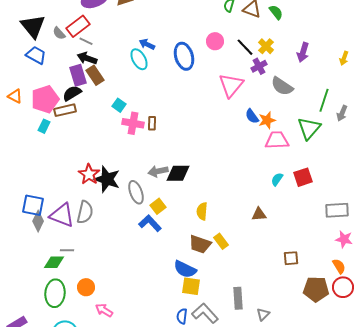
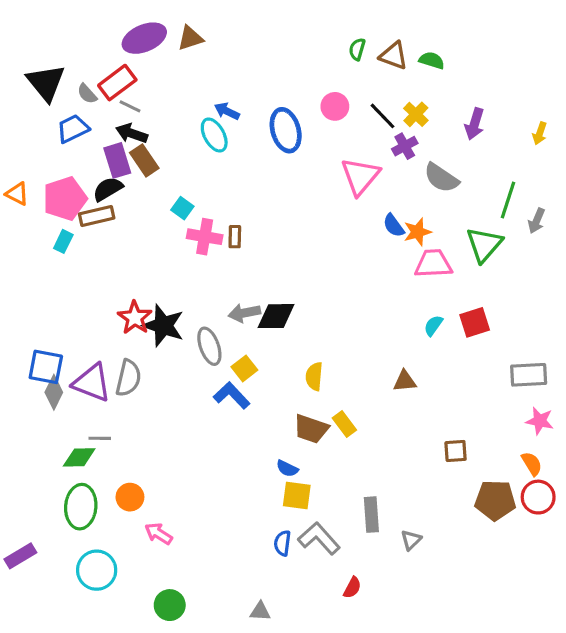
green semicircle: (276, 12) -> (432, 60), turned -35
blue trapezoid: (36, 55) -> (73, 129), moved, turned -55
blue semicircle: (185, 269) -> (287, 468), size x0.6

